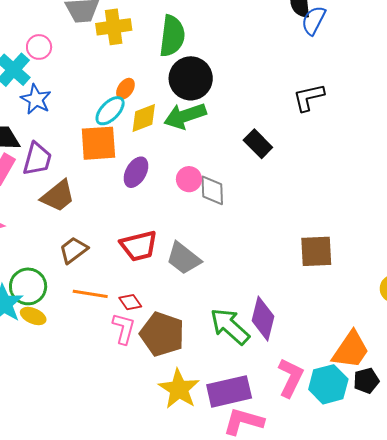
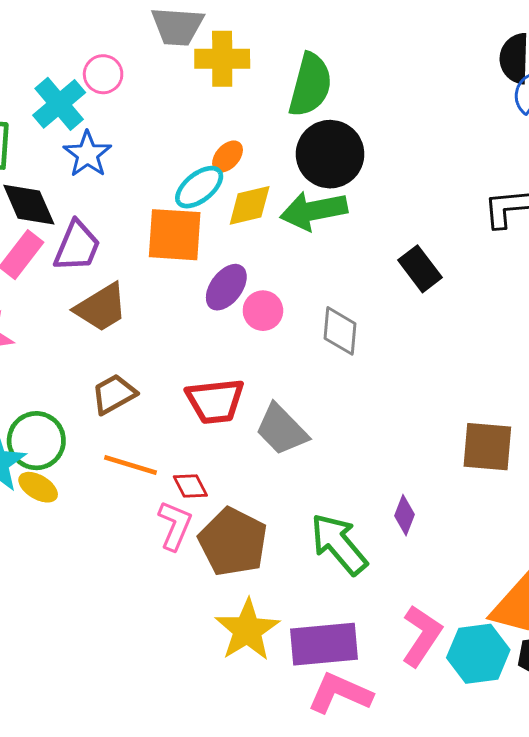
pink circle: (189, 179) -> (263, 311), moved
purple diamond: (263, 319) -> (405, 515), moved, size x0.6

